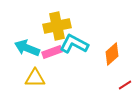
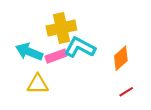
red line: (125, 85) -> (126, 92), moved

